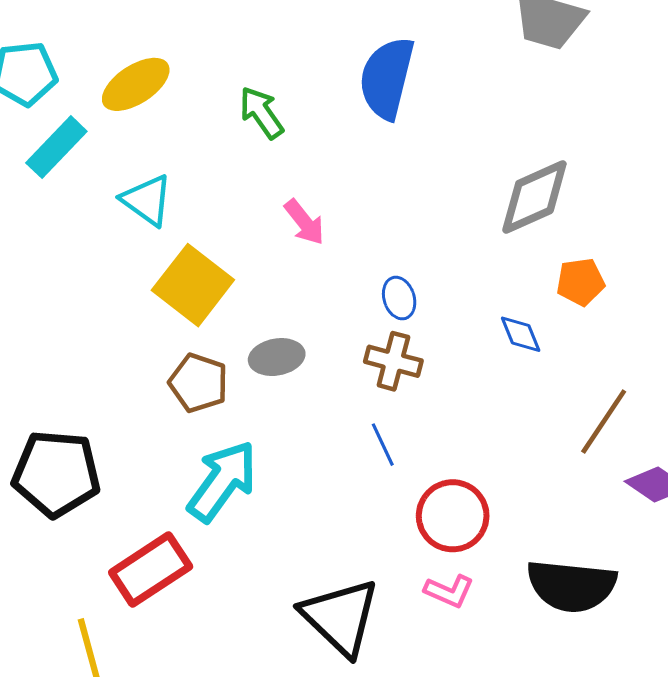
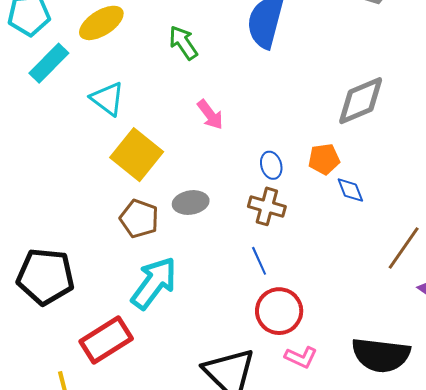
orange pentagon: (581, 282) -> (324, 159), moved
red circle: (453, 516) -> (279, 311), moved

